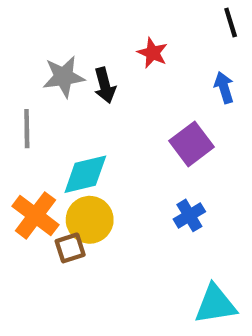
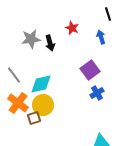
blue arrow: (224, 88) -> (101, 37), moved
gray line: (27, 129) -> (14, 75), moved, turned -36
blue cross: (189, 215) -> (97, 93), moved

